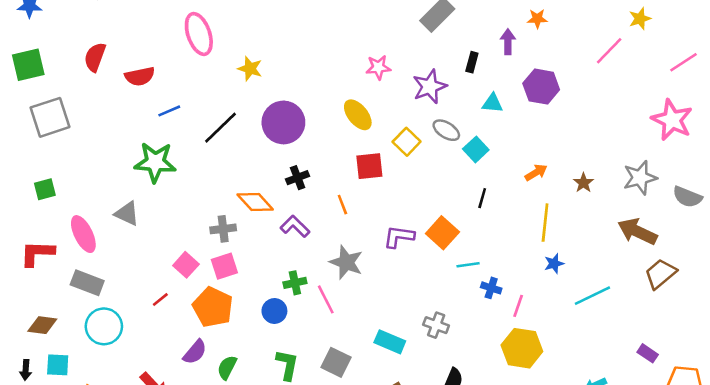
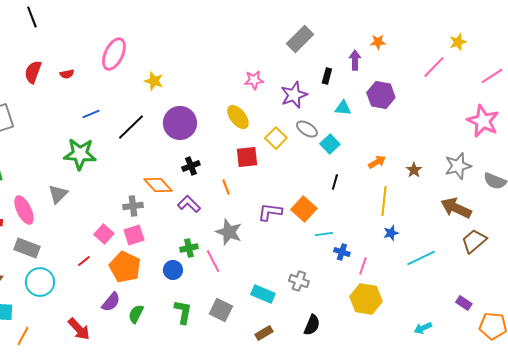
pink ellipse: (199, 34) -> (114, 54), turned 44
red semicircle: (140, 76) -> (67, 74), moved, size x0.6
gray triangle: (127, 214) -> (58, 194), turned 50

